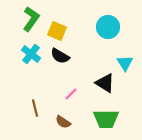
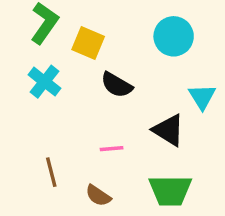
black semicircle: (60, 56) -> (117, 85), moved
pink line: (71, 94) -> (112, 149), turned 40

